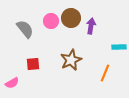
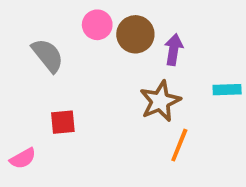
pink circle: (51, 21) -> (97, 25), moved
brown star: (71, 60) -> (160, 101), moved
orange line: (105, 73) -> (179, 145), moved

